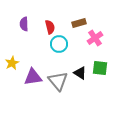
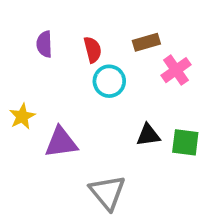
green square: (100, 68) -> (185, 142), moved
black triangle: (80, 73) -> (148, 135), turned -40
gray triangle: (58, 81) -> (107, 192), moved

